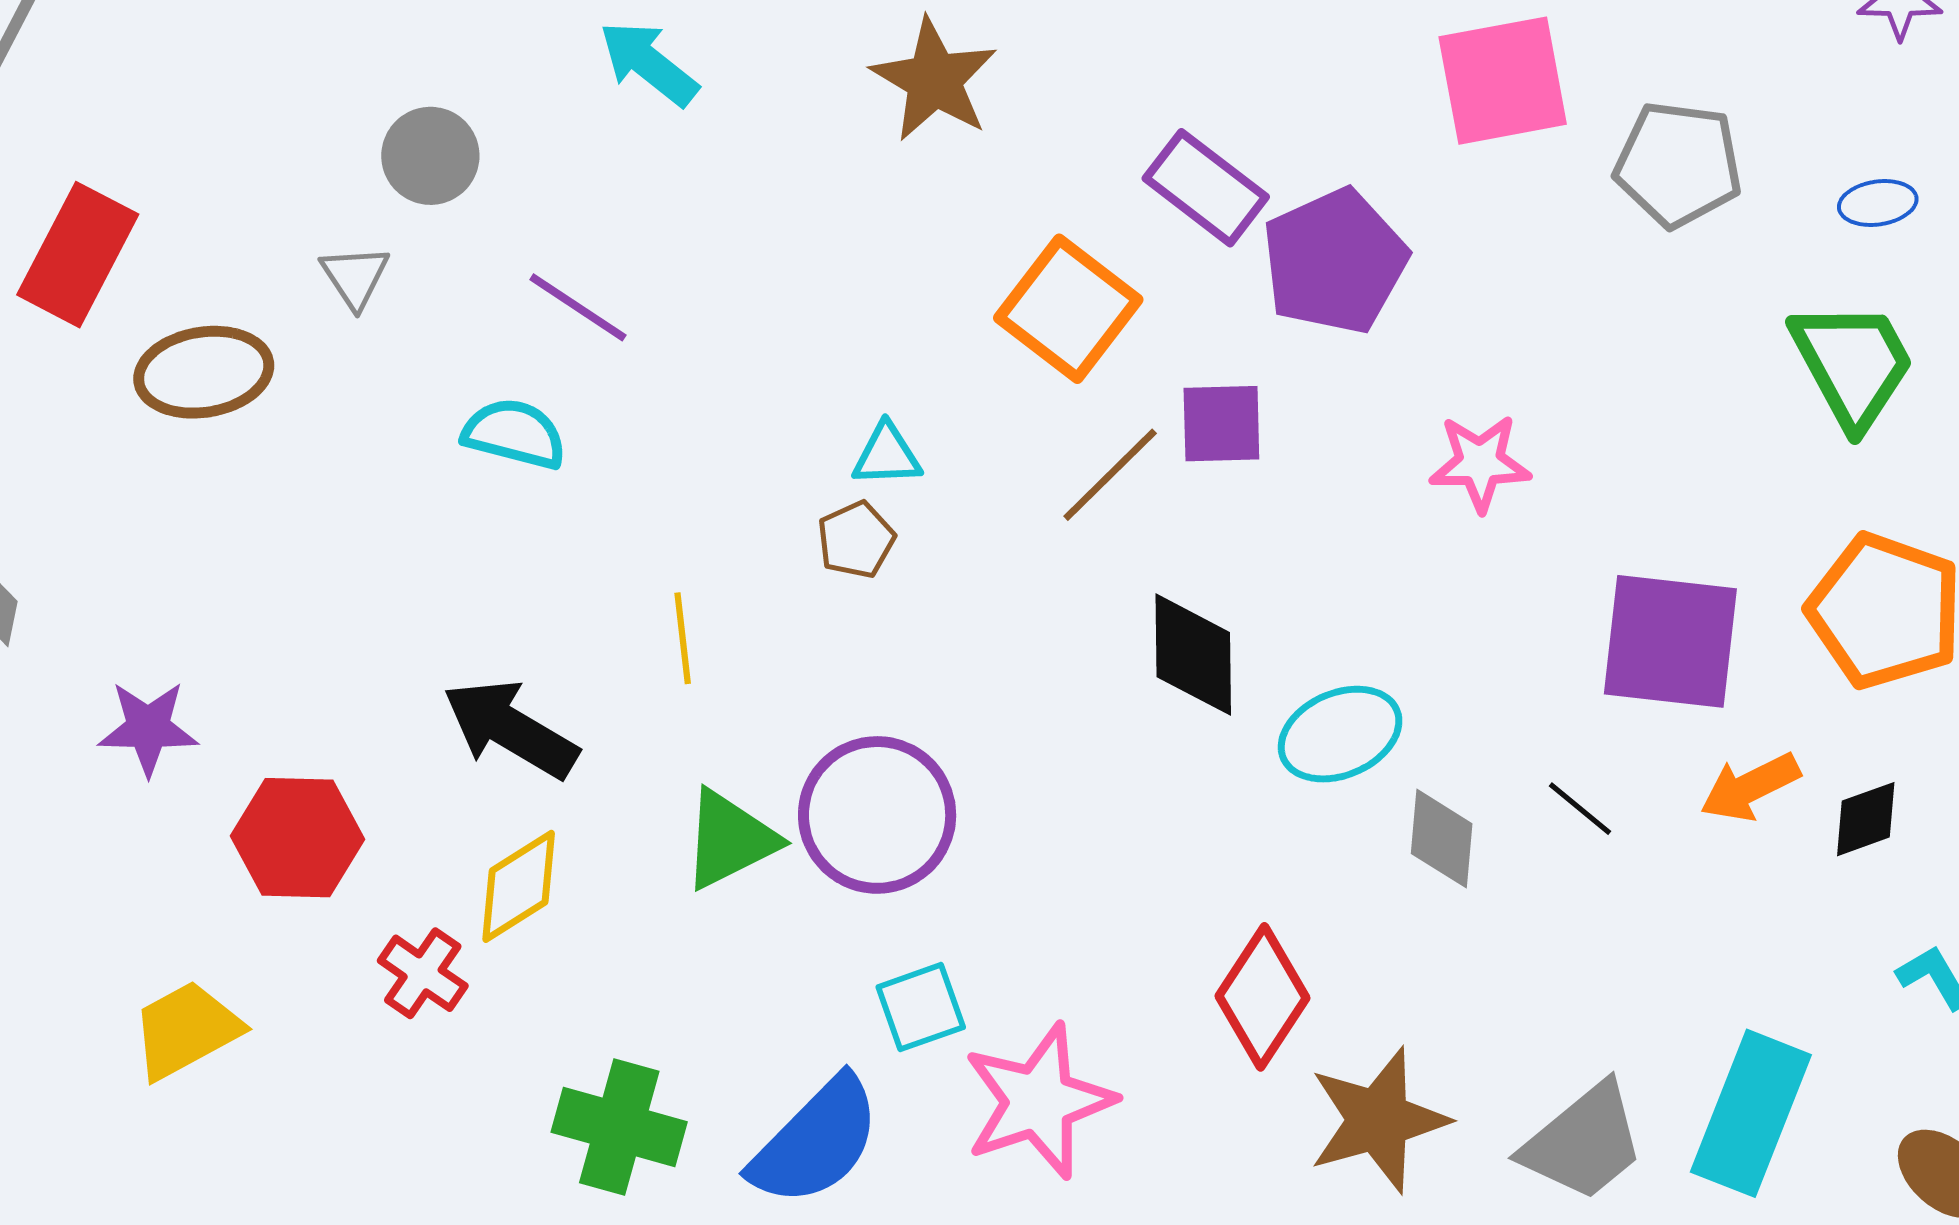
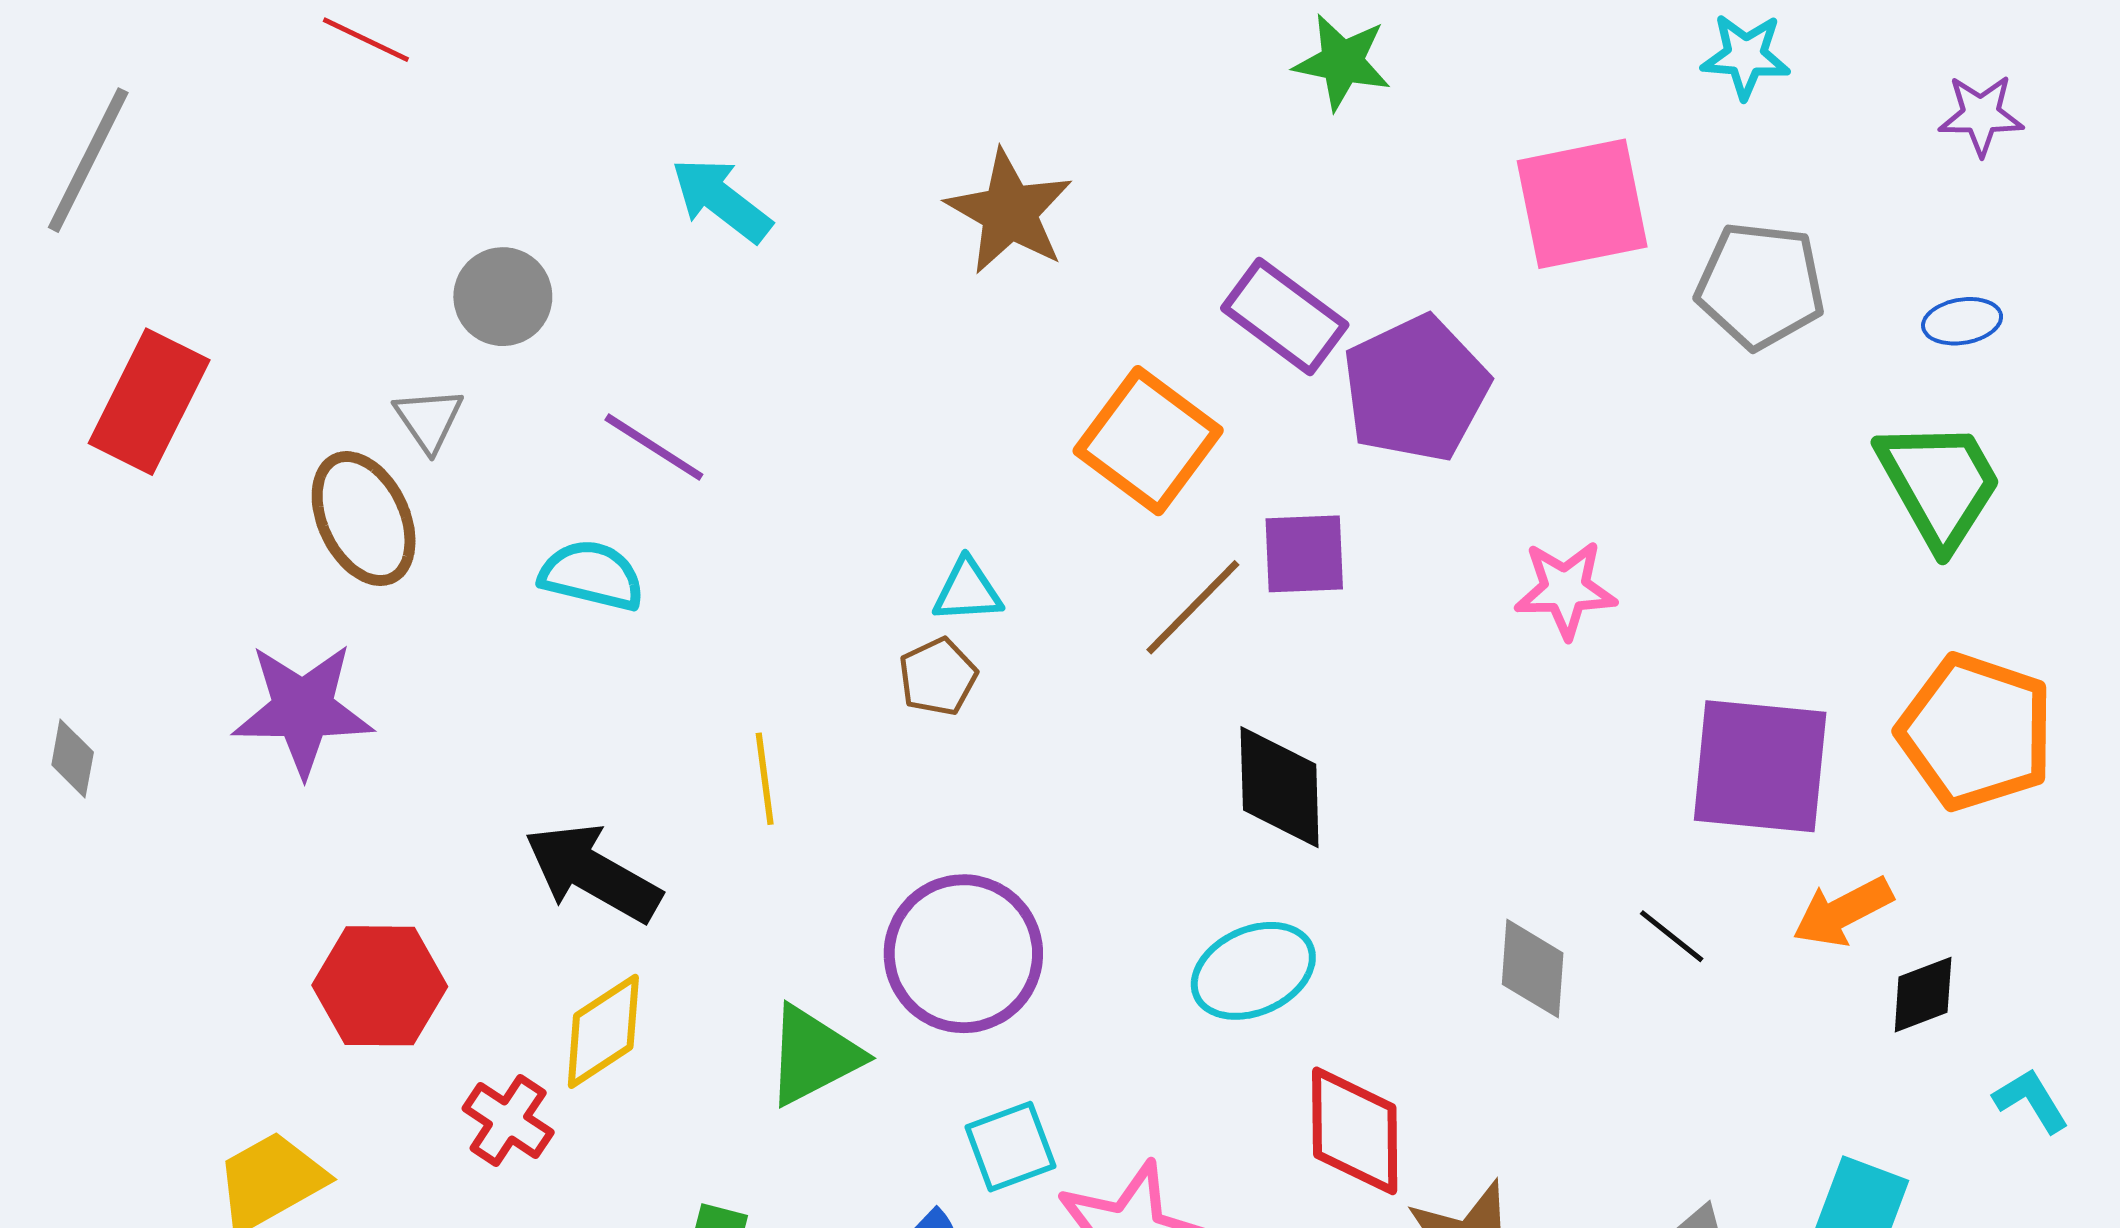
brown ellipse: (204, 372) -> (364, 519), moved, turned 75
purple star: (148, 728) -> (303, 709), moved, size x1.4
cyan ellipse: (1340, 734) -> (1253, 971), moved
black diamond: (1866, 819) -> (1923, 995), moved
green triangle: (730, 840) -> (813, 1055), moved
red diamond: (1262, 997) -> (1355, 1131), turned -33

